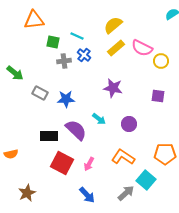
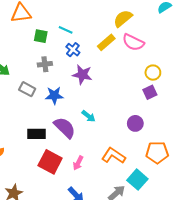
yellow semicircle: (113, 25) -> (123, 18), moved
gray cross: (64, 61) -> (45, 64), moved
yellow circle: (161, 61) -> (153, 73), moved
purple star: (113, 88) -> (82, 75), moved
purple square: (158, 96) -> (150, 92), turned -32
purple circle: (129, 124) -> (135, 123), moved

